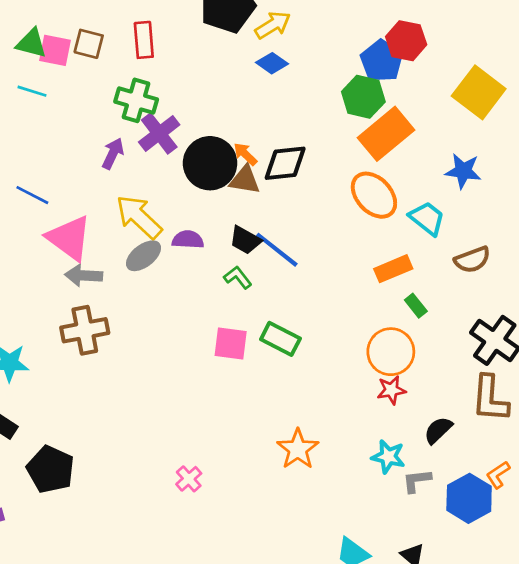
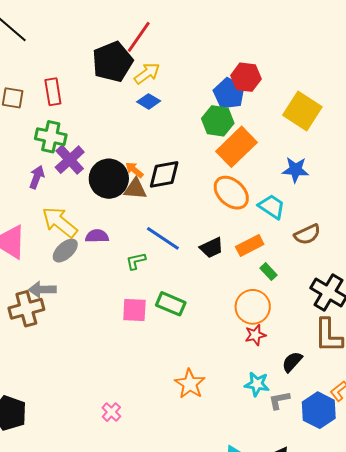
black trapezoid: (245, 240) -> (212, 248), moved, turned -50
gray arrow: (84, 275) -> (42, 290), moved
green L-shape: (238, 277) -> (136, 261), turned -60

